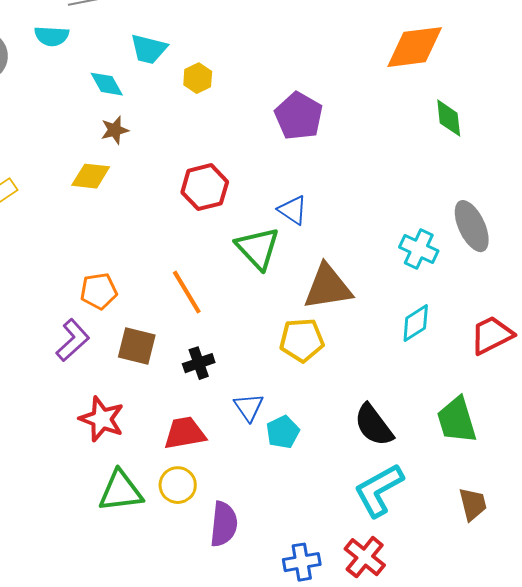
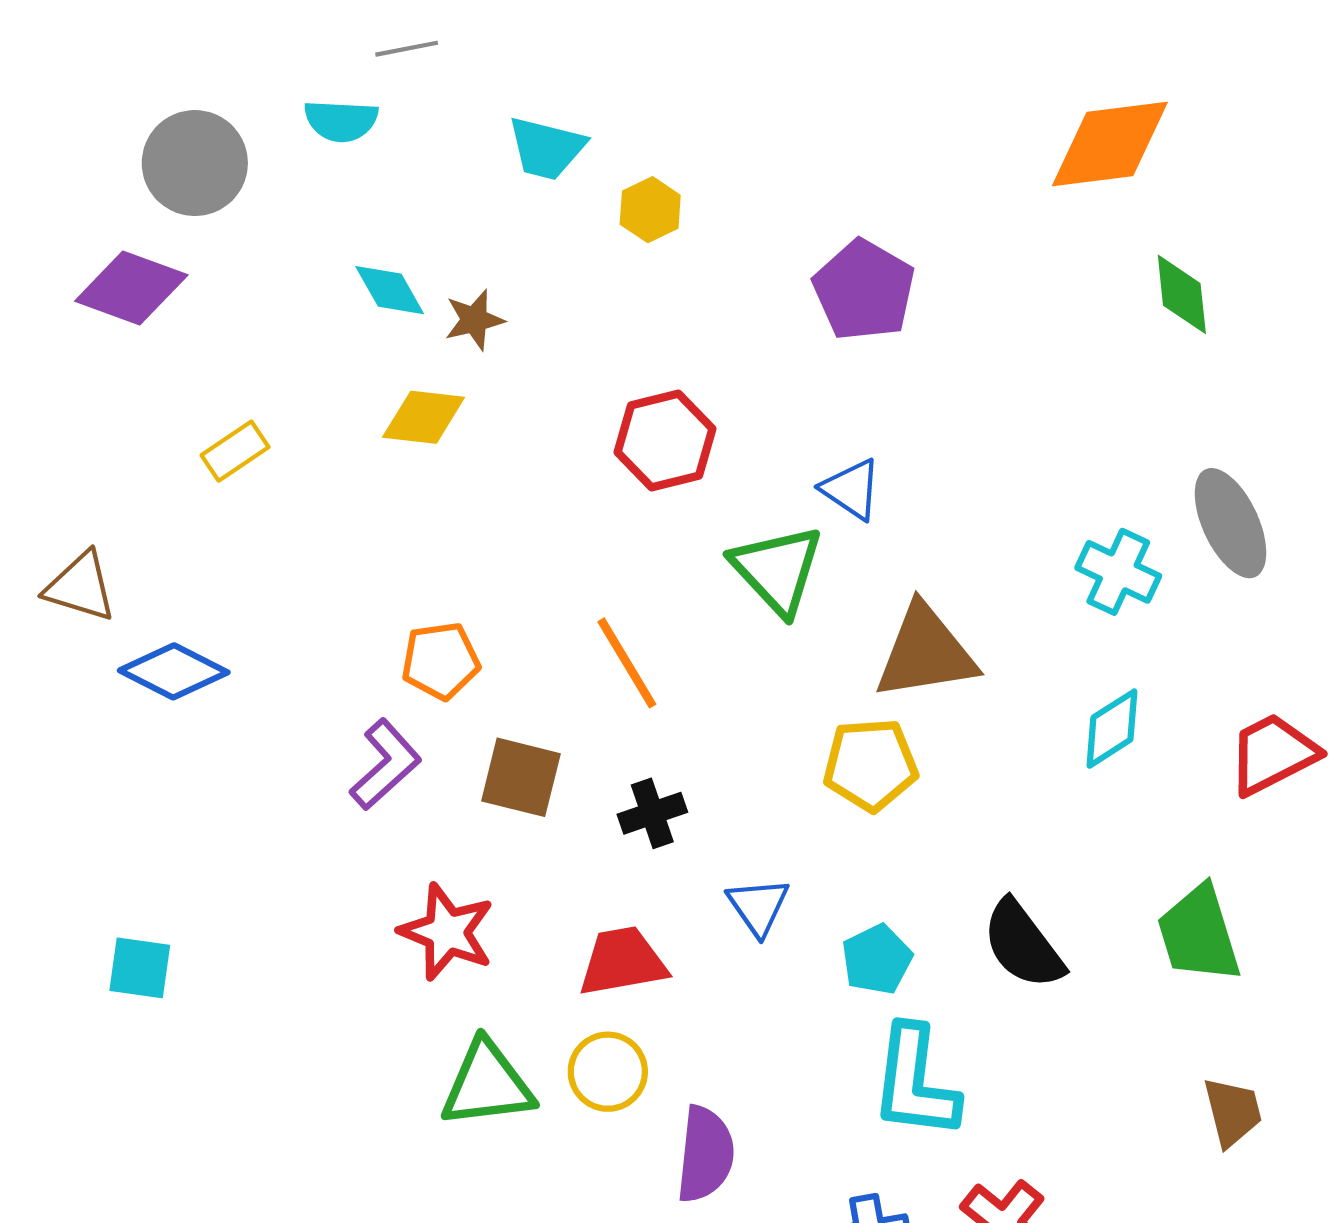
cyan diamond: (107, 84) -> (390, 290), moved
cyan pentagon: (283, 432) -> (877, 959), moved
cyan L-shape: (379, 490) -> (915, 1082), moved, turned -54

